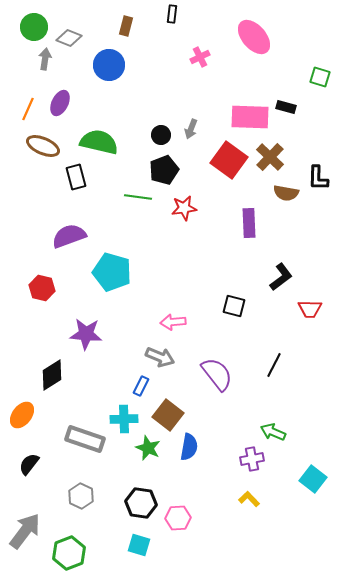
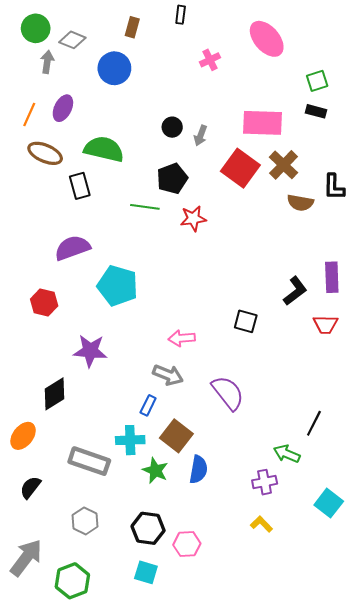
green square: (320, 77) -> (317, 81), moved, turned -35
black rectangle: (286, 107) -> (316, 111), moved
black circle: (161, 135) -> (172, 127), moved
purple rectangle: (249, 223) -> (332, 277), moved
black line: (274, 365) -> (314, 423), moved

